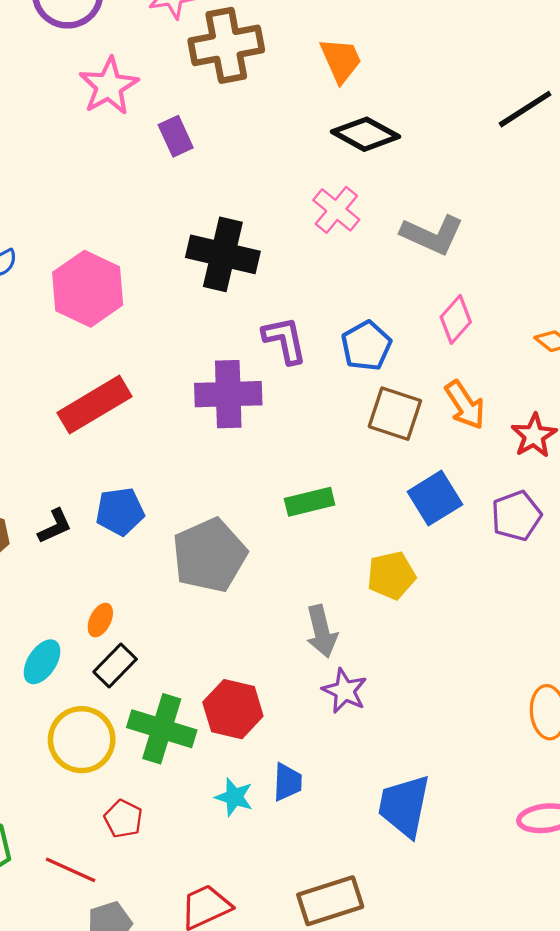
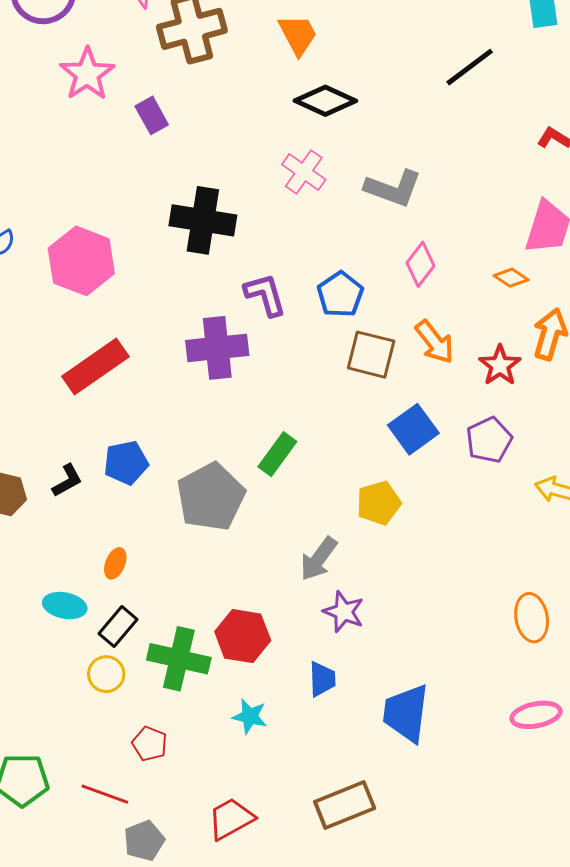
green rectangle: (310, 502) -> (277, 454), moved, turned -36
gray arrow: (322, 631) -> (319, 559), turned 54
cyan ellipse: (42, 662) -> (65, 606), turned 72
black rectangle: (115, 665) -> (118, 626), moved
yellow circle: (82, 740) -> (106, 674), size x0.6
blue trapezoid: (287, 782) -> (322, 679), moved

